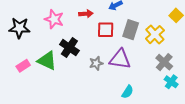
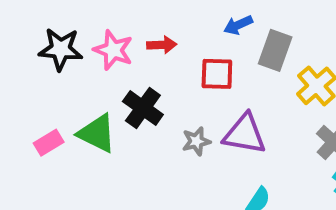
red arrow: (86, 14) -> (162, 45), moved
black star: (19, 28) -> (61, 49), moved
gray rectangle: (131, 30) -> (275, 50), moved

